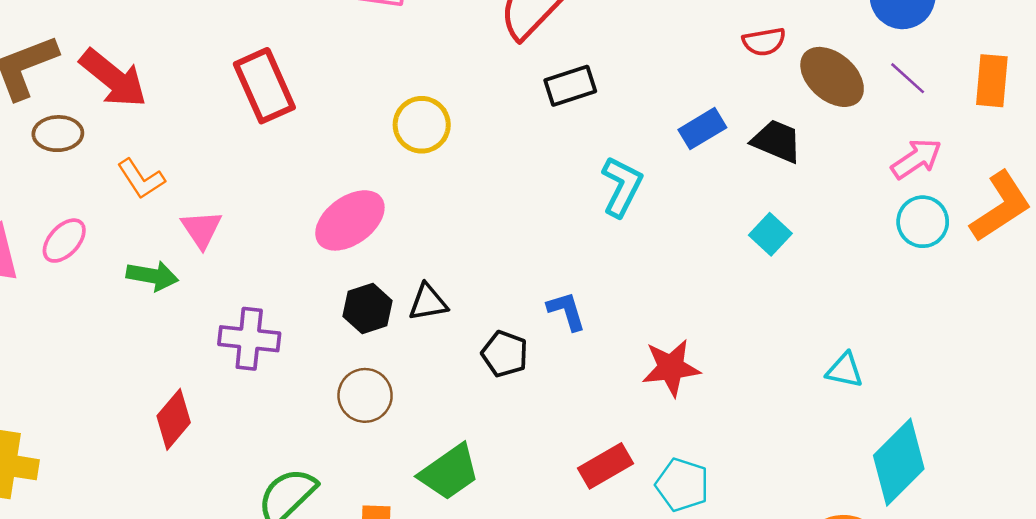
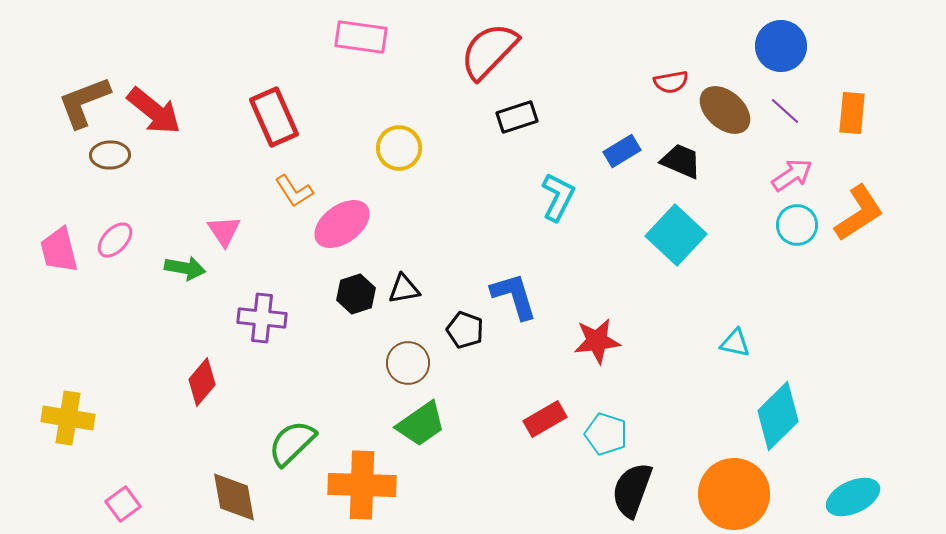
orange L-shape: (141, 179) -> (294, 191), moved
cyan square: (770, 234) -> (676, 235), size x1.8
blue L-shape: (566, 311) -> (514, 296), size x1.5
brown circle: (365, 395) -> (408, 363), moved

